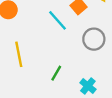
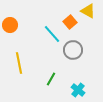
gray circle: (94, 39) -> (73, 50), moved

